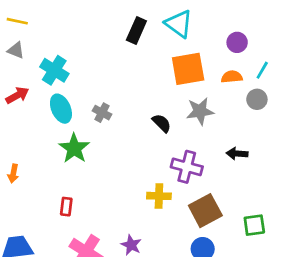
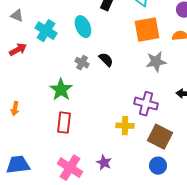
cyan ellipse: (61, 109) -> (83, 27), moved
black semicircle: (162, 123) -> (106, 60), moved
red rectangle: (66, 207) -> (64, 123), moved, size x1.5
brown square: (205, 211) -> (160, 137), turned -35

